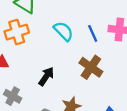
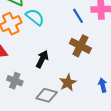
cyan semicircle: (63, 31) -> (35, 17), moved

